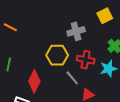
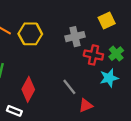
yellow hexagon: (57, 55) -> (30, 34), moved
red cross: (86, 60) -> (93, 55), moved

